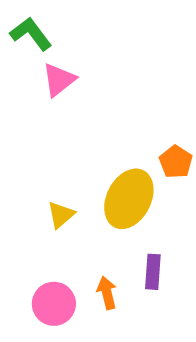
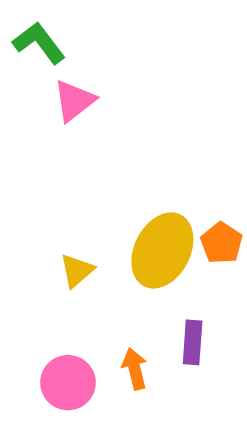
orange pentagon: (176, 162) -> (222, 243), moved

